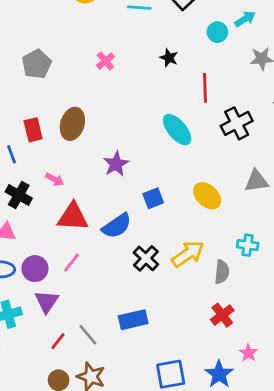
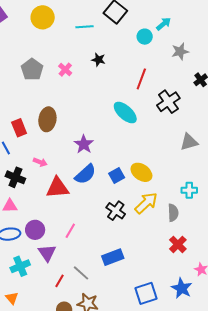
black star: (169, 58) -> (98, 60), moved
gray pentagon: (37, 64) -> (32, 69), moved
red line: (205, 88) -> (141, 79), turned 30
yellow ellipse: (207, 196) -> (141, 172), moved
blue square: (153, 198) -> (117, 176), moved
blue semicircle: (117, 226) -> (85, 174), moved
pink line: (72, 262) -> (70, 231), moved

